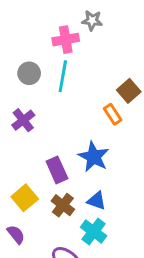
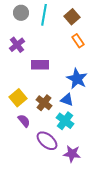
brown square: (129, 91) -> (72, 17), moved
blue star: (94, 157) -> (77, 79), moved
purple rectangle: (57, 170) -> (40, 65), moved, turned -66
purple semicircle: (16, 234) -> (24, 121), moved

